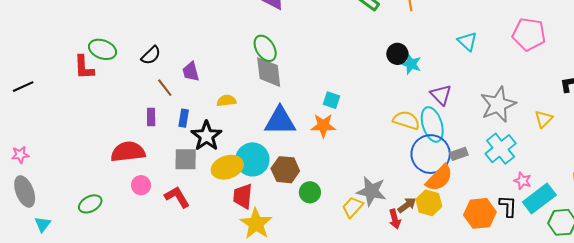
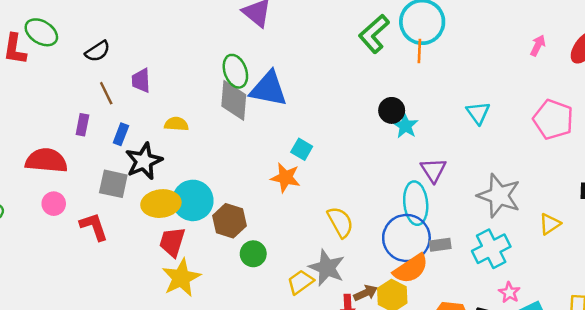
gray star: (498, 105) -> (499, 196), turned 30
yellow semicircle: (406, 120) -> (340, 222), moved, turned 32
blue triangle: (280, 121) -> (269, 89), moved

